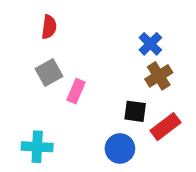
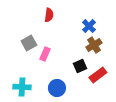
red semicircle: (49, 27) -> (49, 15), moved
black square: (135, 111) -> (80, 66), turned -32
blue circle: (120, 148) -> (57, 88), moved

